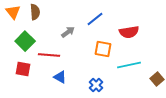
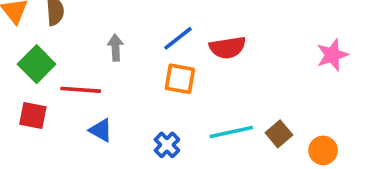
blue line: (95, 19) -> (178, 38), moved
gray arrow: (68, 32) -> (116, 48), turned -56
cyan line: (129, 65) -> (231, 132), moved

